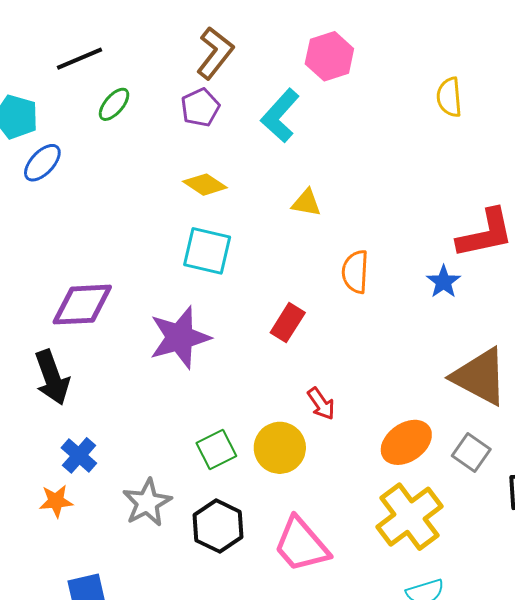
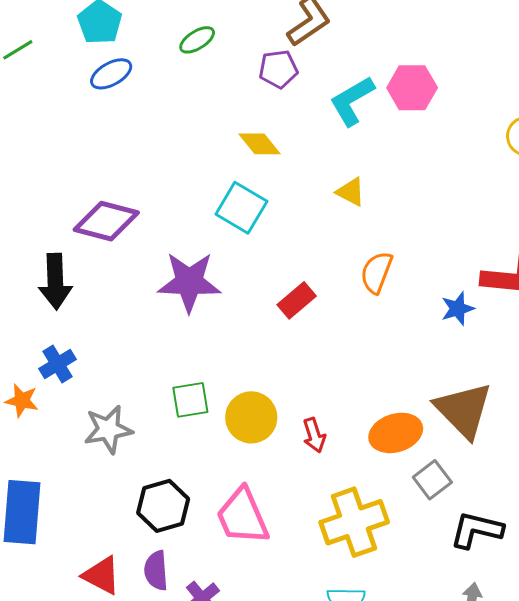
pink hexagon: (329, 56) -> (412, 88), moved
red arrow: (321, 404) -> (314, 435), moved
orange ellipse: (406, 442) -> (396, 433), moved
black hexagon: (218, 526) -> (163, 506), moved

